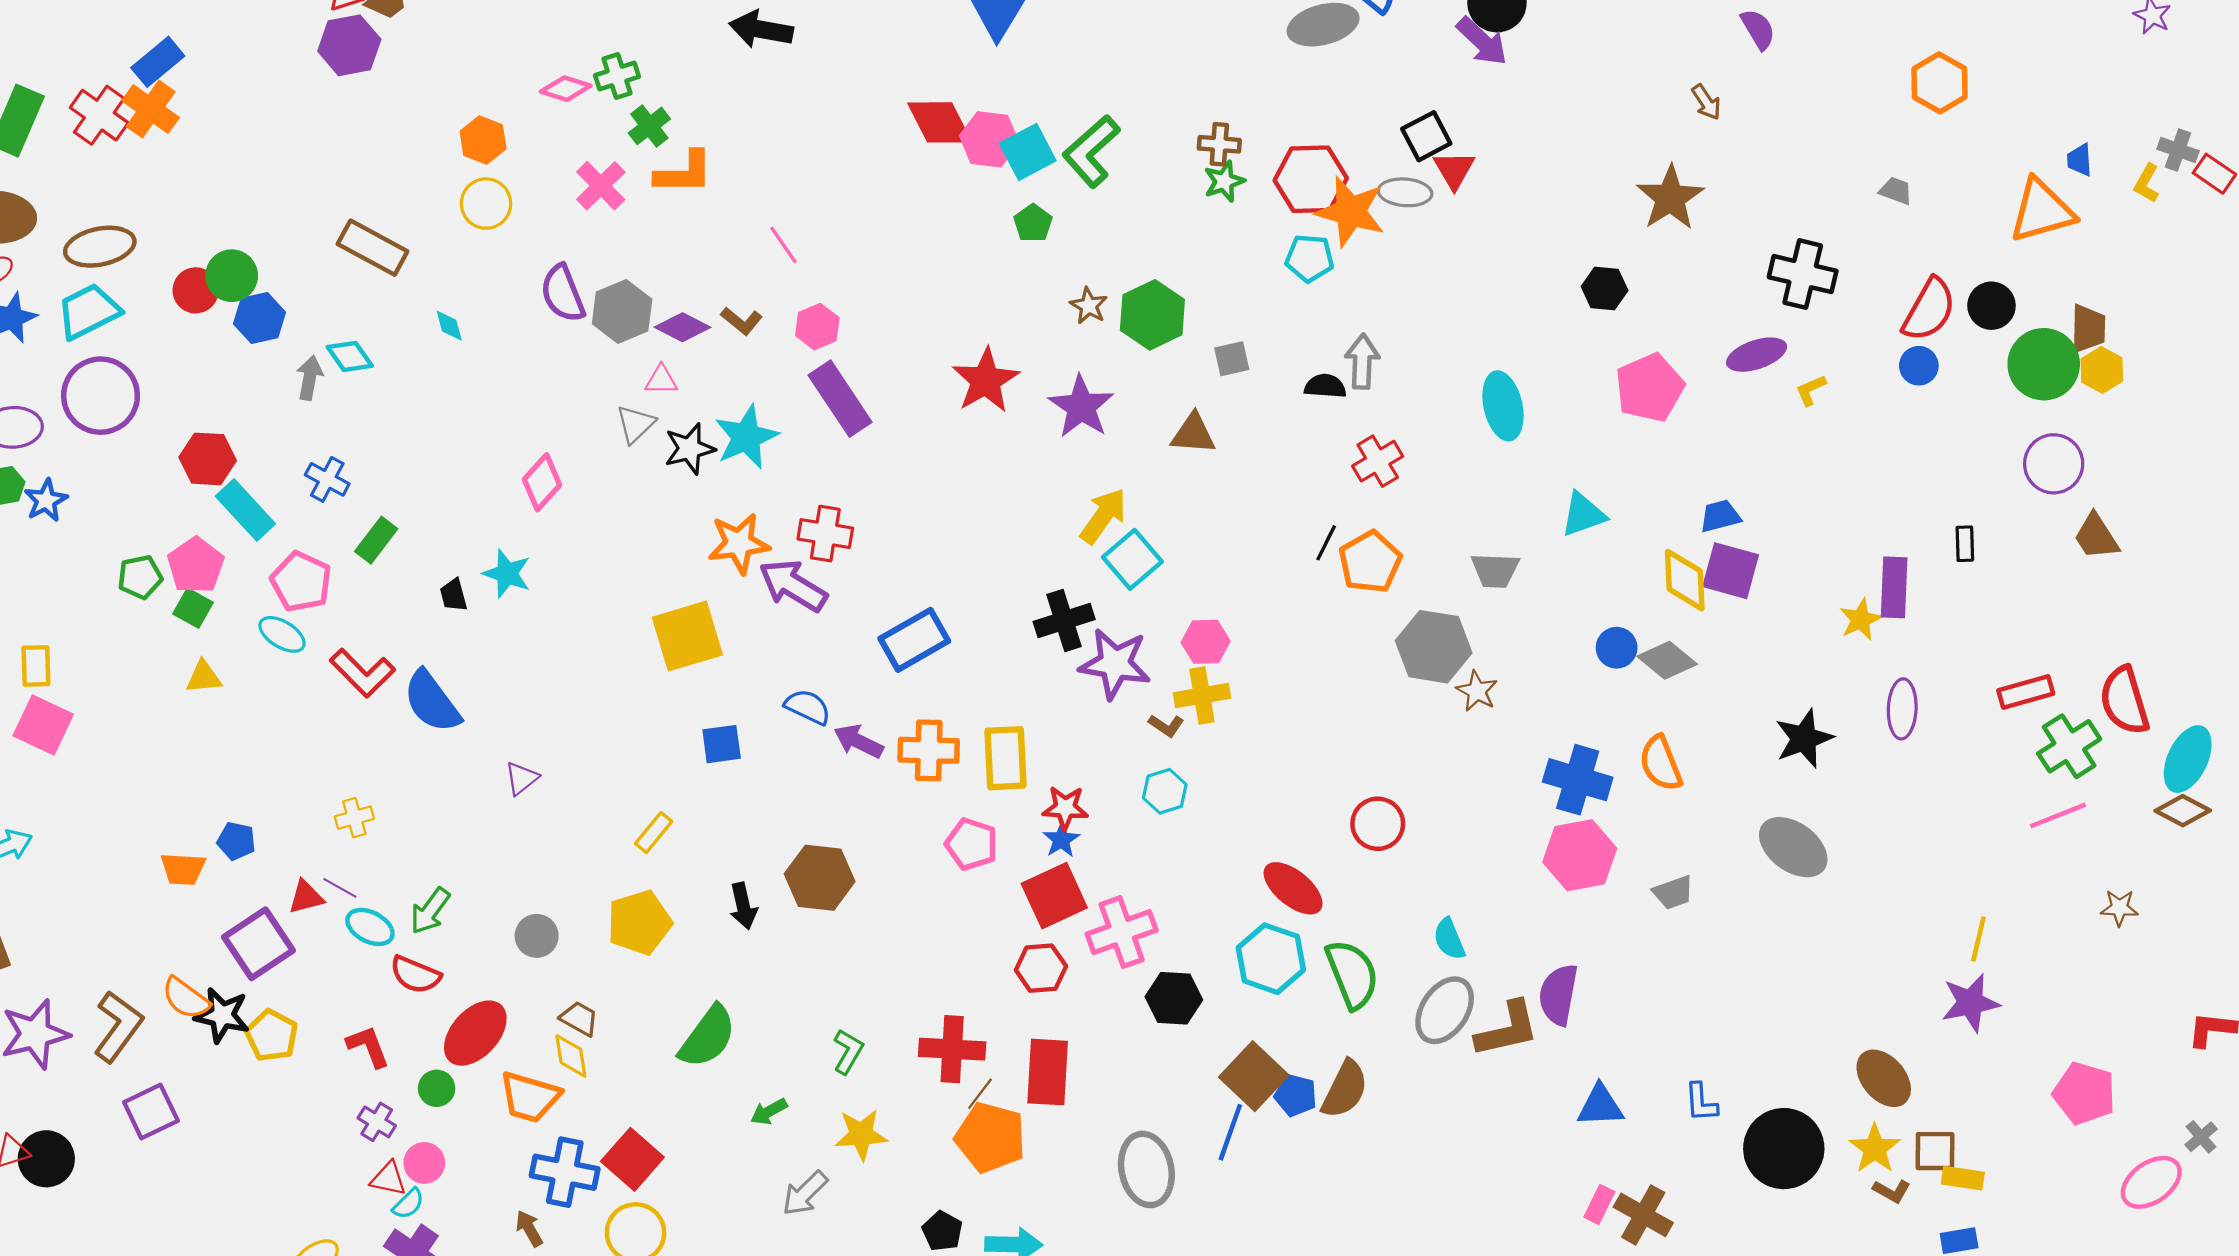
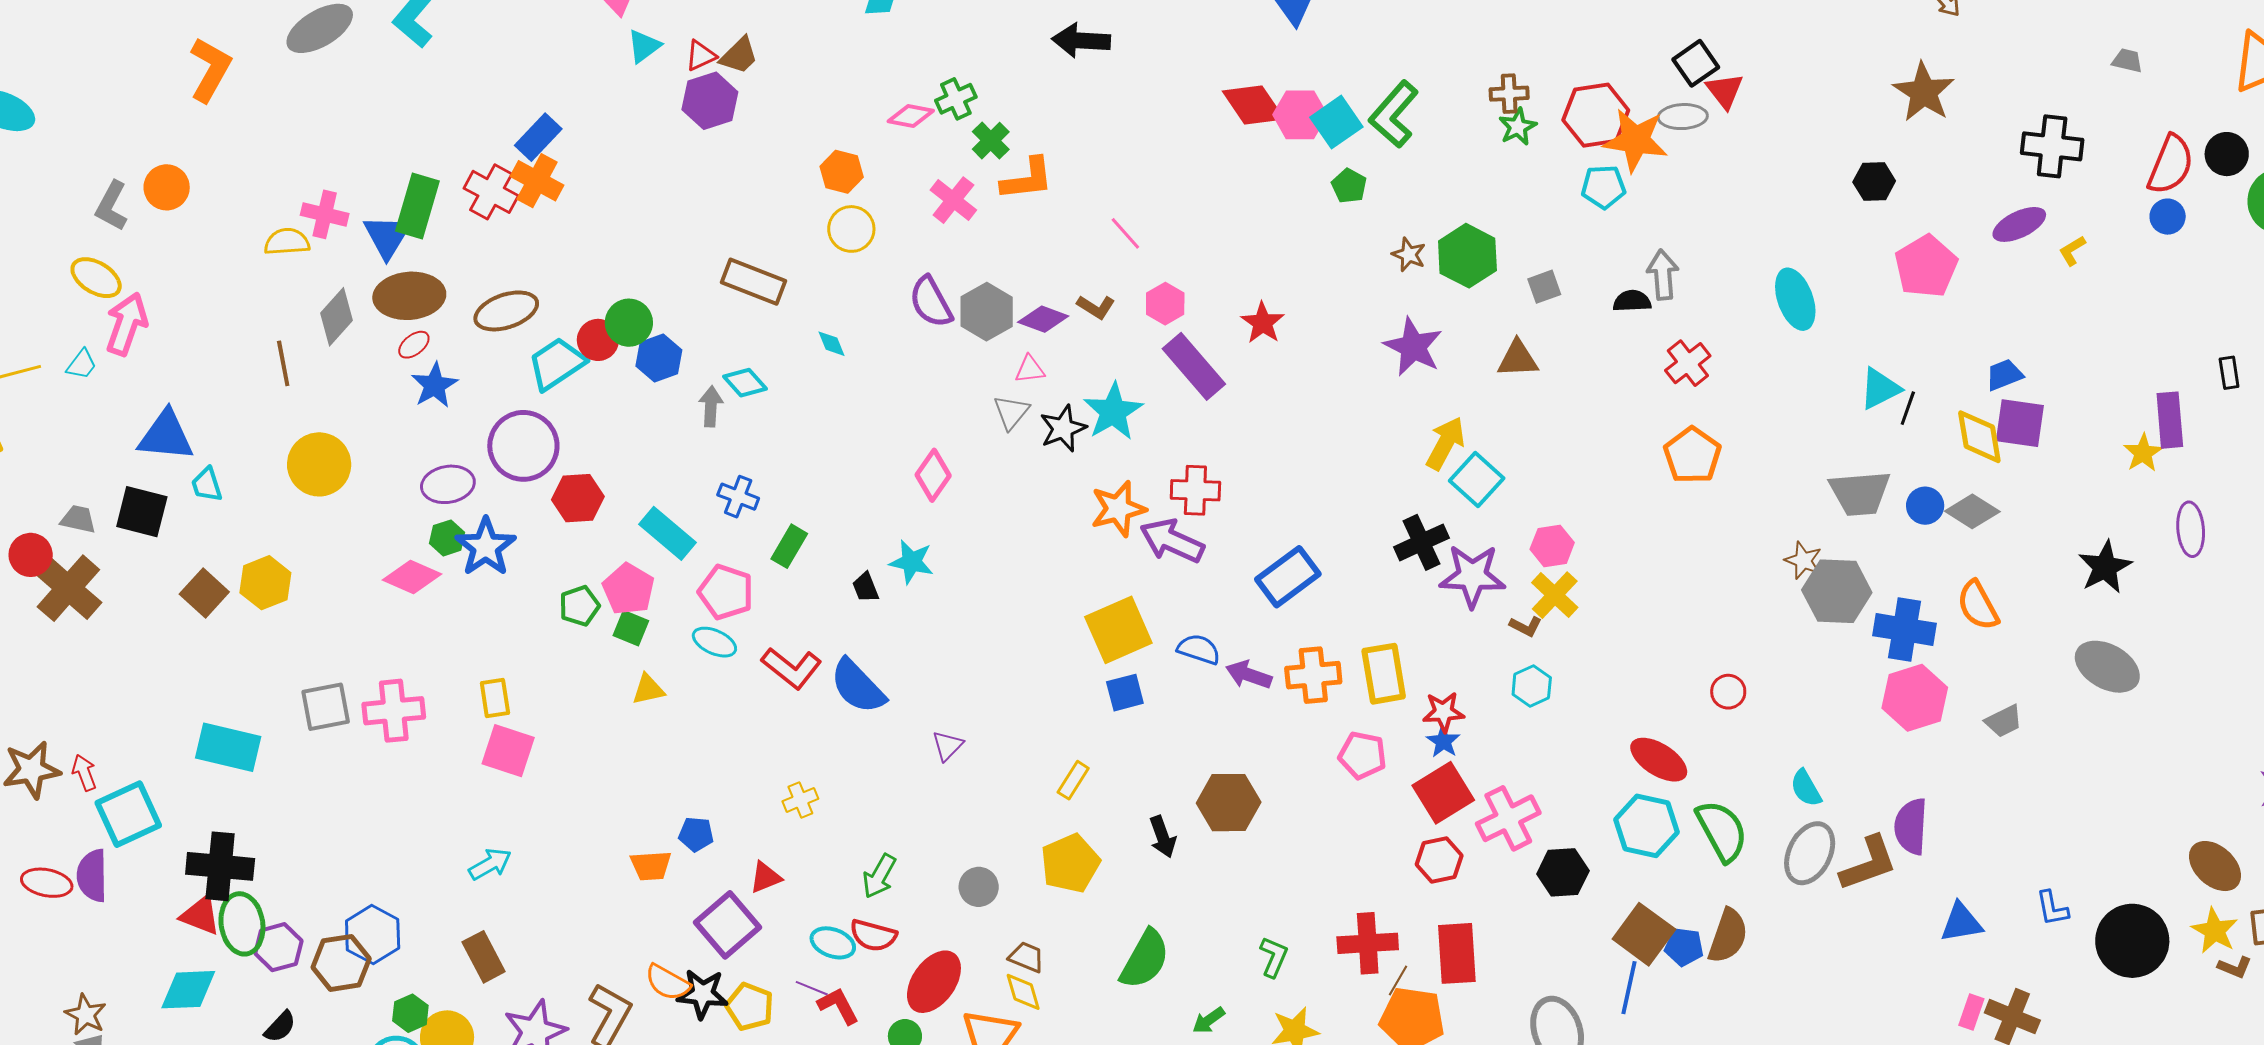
cyan trapezoid: (89, 311) -> (557, 364), moved
red star: (986, 380) -> (1263, 323), moved, size x0.7
red hexagon: (208, 459) -> (578, 498), moved
blue star: (46, 500) -> (486, 547), size x1.5
black line: (1326, 543) -> (1908, 408), moved
gray trapezoid: (1495, 570) -> (1860, 493), moved, size x1.4
yellow square: (687, 636) -> (1118, 630), moved
gray hexagon: (1434, 647) -> (1837, 591), moved
yellow cross: (1202, 695) -> (1555, 595), turned -30
red circle: (1378, 824) -> (1728, 692), size x0.7
purple line: (340, 888) -> (812, 988), moved
cyan ellipse: (370, 927) -> (833, 943), moved

